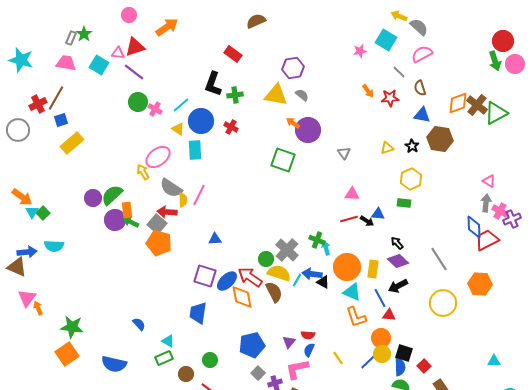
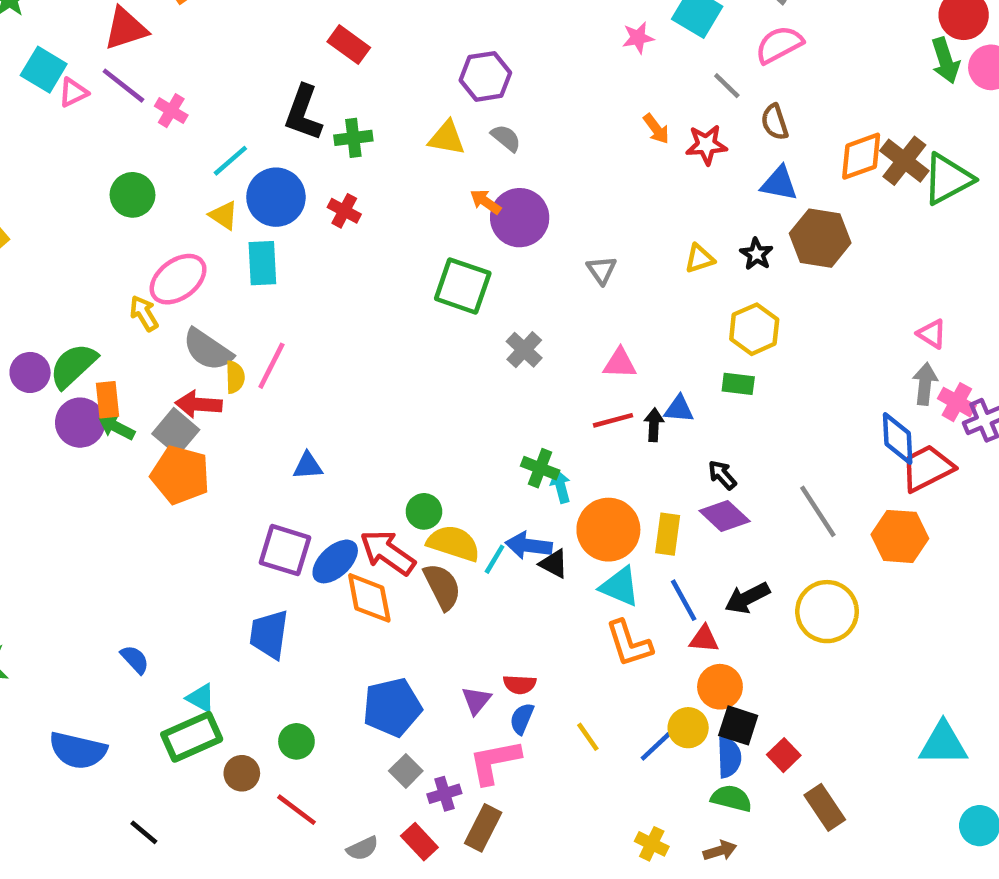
pink triangle: (118, 53) -> (73, 92), moved, turned -32
yellow triangle: (276, 95) -> (447, 138), size x0.7
green circle: (138, 102) -> (132, 195), moved
pink cross: (155, 109) -> (171, 111), moved
black arrow: (367, 221) -> (654, 425), turned -120
gray cross: (287, 250) -> (524, 350), moved, size x0.7
orange hexagon: (480, 284) -> (900, 536), moved
black arrow: (398, 286) -> (747, 598), moved
orange circle: (381, 338) -> (720, 687), moved
green rectangle: (164, 358) -> (192, 737), size x1.4
cyan triangle: (494, 361) -> (943, 744), size x1.6

